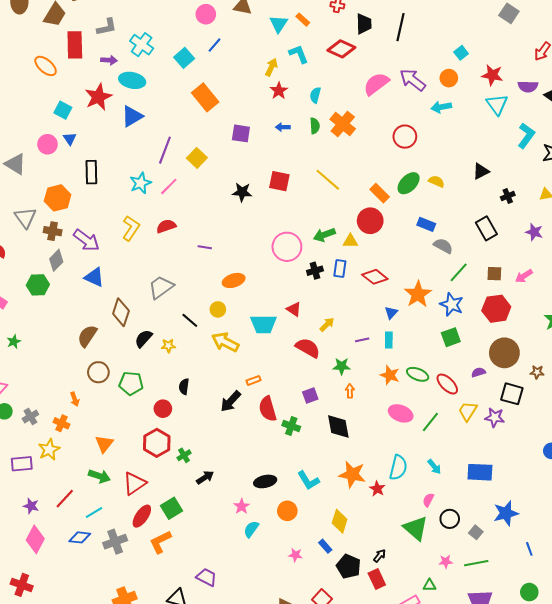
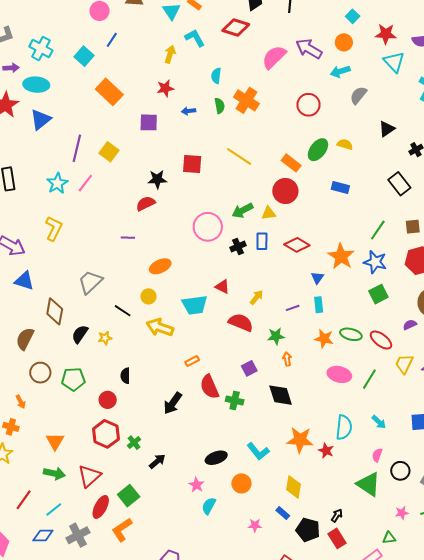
red star: (279, 91) -> (165, 88), moved, turned 30
red semicircle: (166, 226) -> (146, 203), moved
gray semicircle: (443, 246) -> (358, 95), moved, turned -72
black arrow: (231, 401) -> (173, 403), moved

